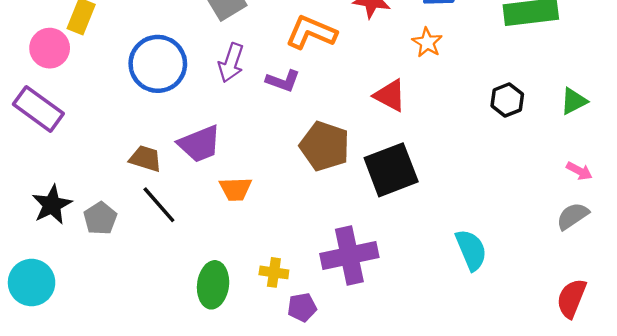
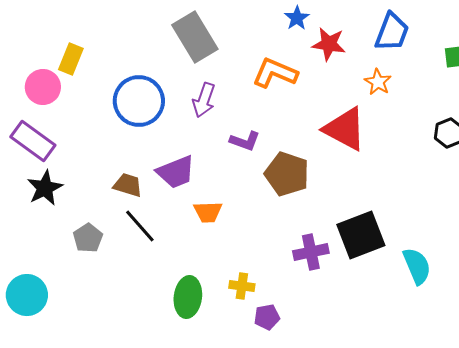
purple L-shape: (283, 81) -> (245, 141), moved
red triangle: (390, 95) -> (345, 129), size x1.5
black square: (391, 170) -> (361, 235), moved
black star: (52, 205) -> (45, 188), moved
purple cross: (349, 255) -> (311, 252), moved, size x0.7

